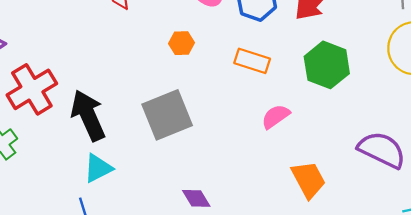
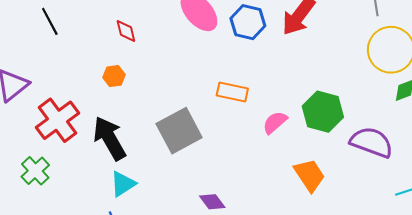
orange hexagon: (181, 43) -> (114, 76), moved
orange rectangle: (252, 61) -> (232, 92), moved
green hexagon: (327, 65) -> (323, 112), moved

